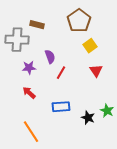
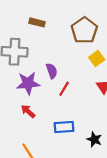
brown rectangle: (37, 25) -> (37, 22), moved
purple star: (29, 68) -> (28, 83), size x1.5

